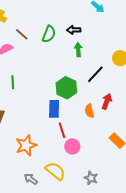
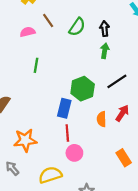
black arrow: (74, 30) -> (105, 29), turned 72
green line: (13, 82) -> (36, 65), moved
yellow semicircle: (55, 171) -> (50, 175), turned -70
gray arrow: (31, 179) -> (12, 168), moved

